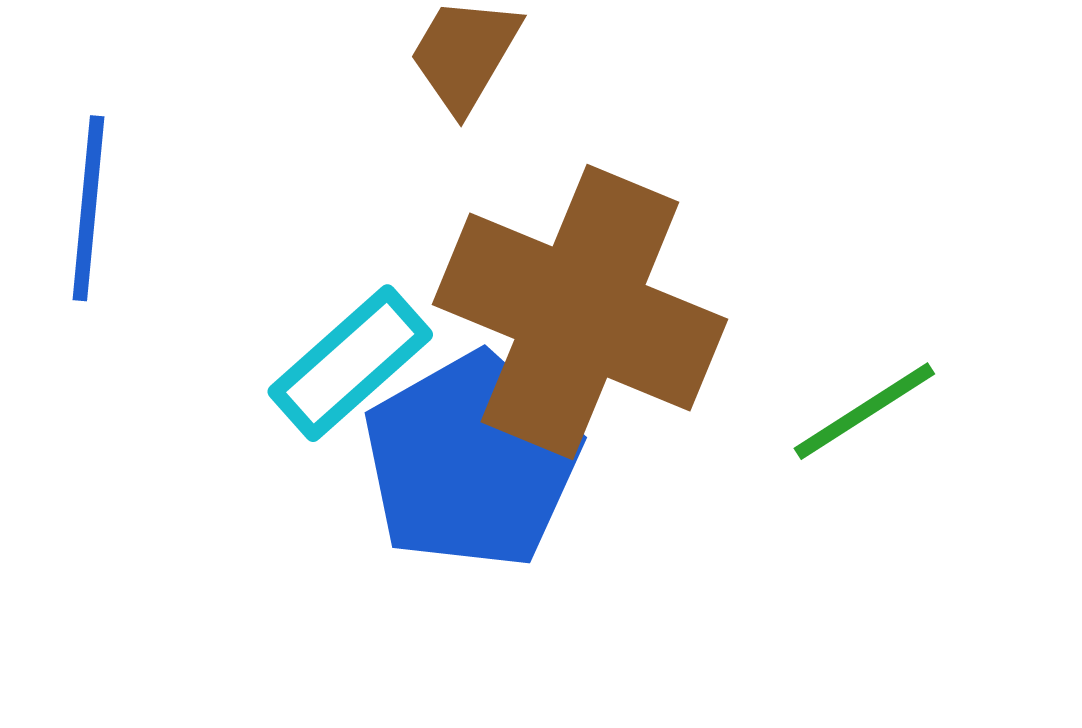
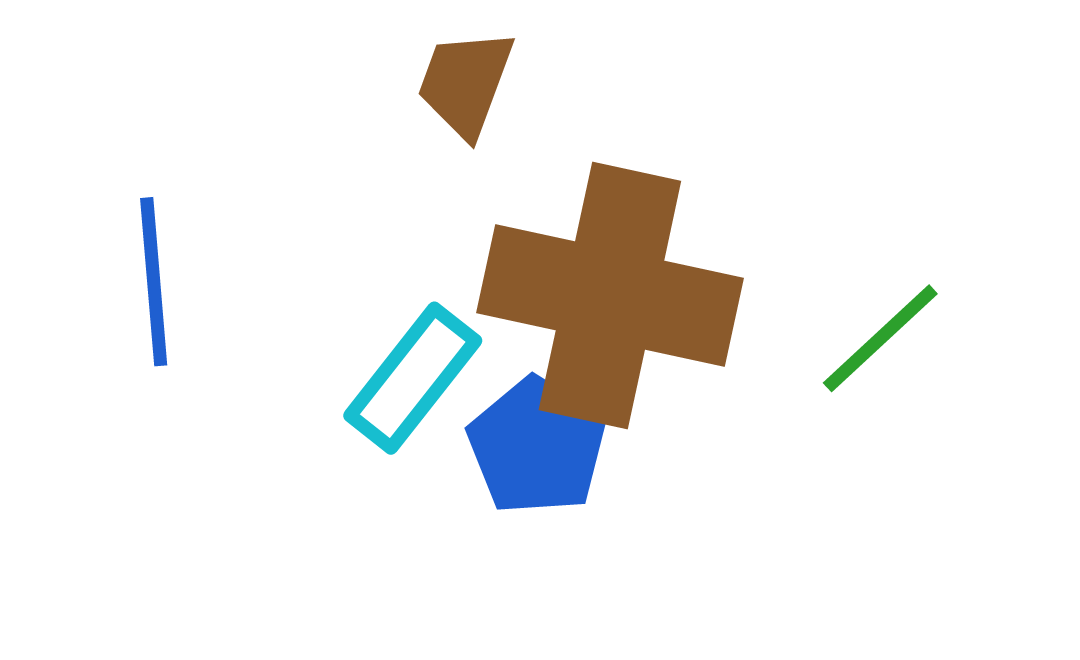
blue pentagon: (472, 461) -> (537, 446), size x0.7

